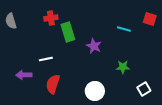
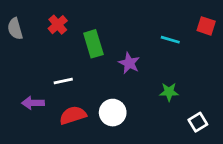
red cross: (51, 18) -> (58, 25), moved, turned -32
red semicircle: (53, 84) -> (73, 115), turned 54
white circle: (95, 91) -> (113, 113), moved

